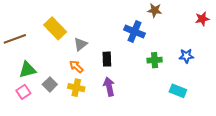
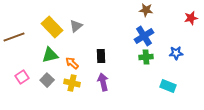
blue cross: (134, 32) -> (144, 36), moved, turned 36
gray triangle: (80, 44) -> (76, 26), moved
green triangle: (28, 70) -> (50, 55), moved
pink square: (23, 92) -> (22, 77), moved

